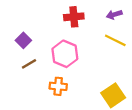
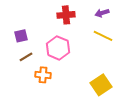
purple square: (23, 40) -> (21, 36), turned 32
orange cross: (58, 86) -> (43, 75), moved

